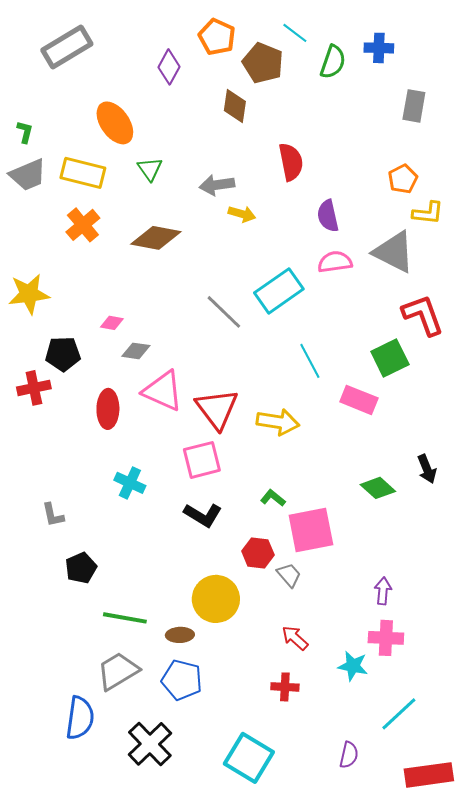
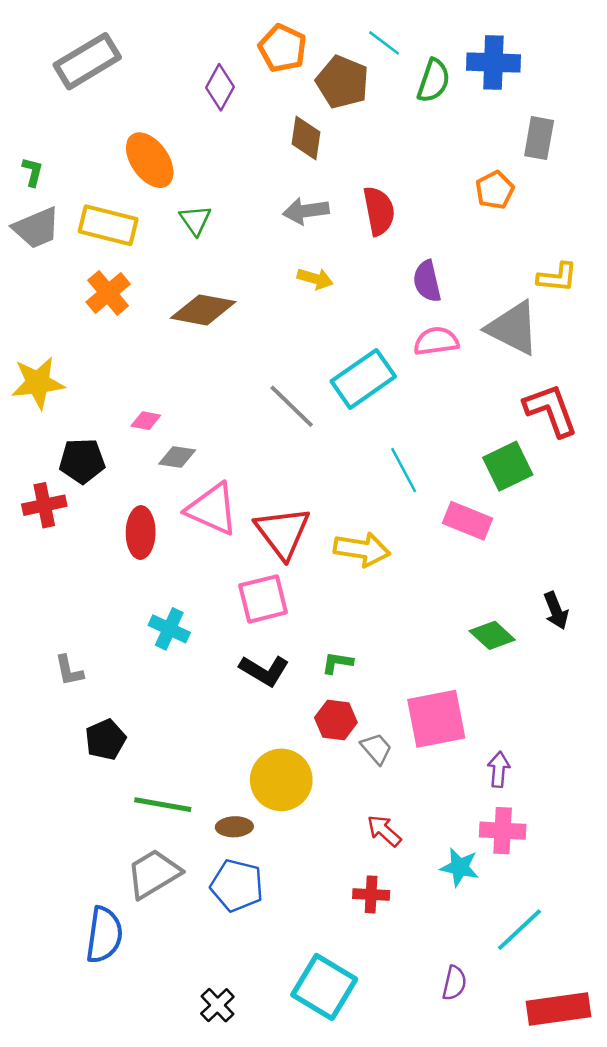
blue cross: (379, 48) -> (493, 63), size x1.4
orange pentagon: (403, 179) -> (495, 190), moved
gray arrow: (217, 185) -> (306, 211), moved
green L-shape: (273, 498) -> (337, 663), moved, turned -30
pink square: (311, 530) -> (436, 719), moved
black cross: (150, 744) -> (217, 1005), moved, size x0.6

